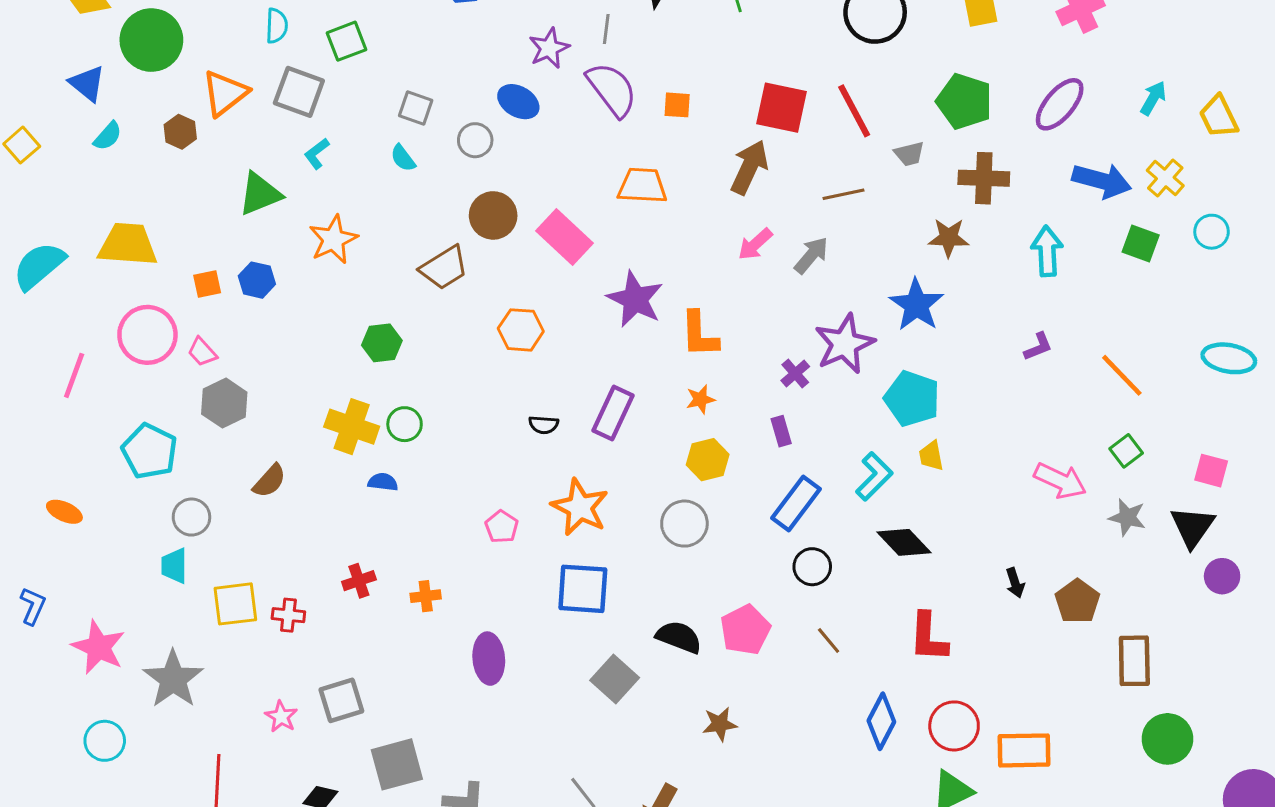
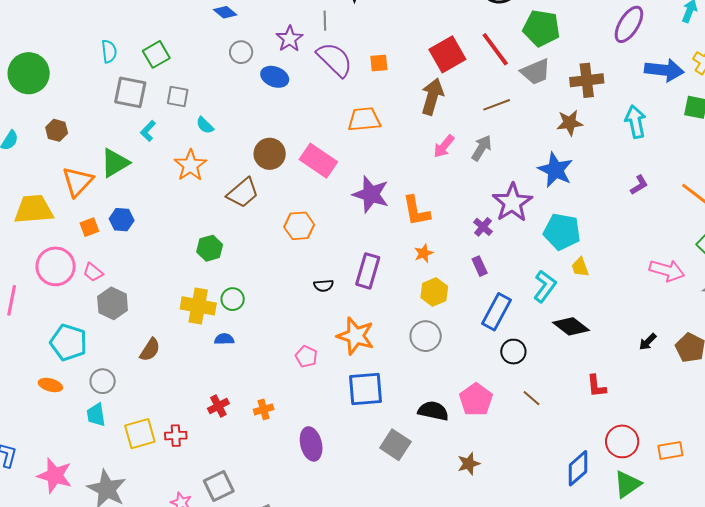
orange triangle: (225, 93) -> (78, 182), moved
green pentagon: (964, 101) -> (541, 28), moved
gray square: (416, 108) -> (178, 96), moved
red square: (782, 108) -> (447, 54), turned -33
gray circle: (475, 140) -> (241, 52), moved
gray trapezoid: (909, 154) -> (536, 72), size x1.5
orange star: (333, 239) -> (190, 165), moved
orange ellipse: (64, 512) -> (50, 385), moved
black arrow: (1015, 583) -> (648, 342), turned 72
red L-shape: (928, 637) -> (596, 386), size x0.7
blue diamond: (881, 721) -> (578, 468), moved, turned 30
orange rectangle: (1024, 750) -> (670, 450), size x0.7

